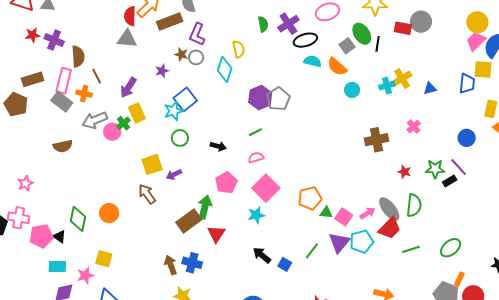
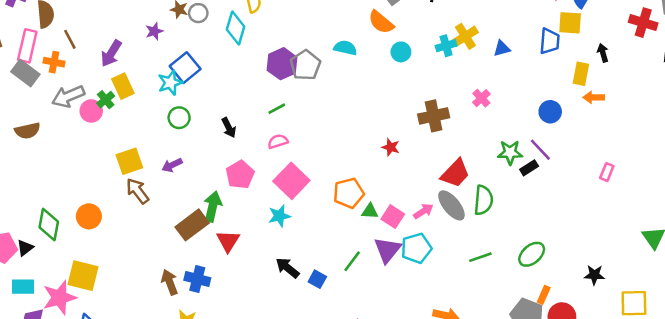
cyan semicircle: (313, 61) -> (345, 48), moved
black arrow: (218, 146) -> (229, 128), turned 49
yellow square: (152, 164) -> (129, 161), moved
red star: (404, 172) -> (391, 147), moved
red trapezoid: (390, 228) -> (455, 173), moved
black triangle: (59, 237) -> (25, 248), turned 48
yellow square: (104, 259) -> (83, 276), size x1.4
pink star: (85, 275) -> (59, 298), size x1.5

